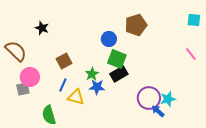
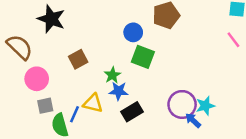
black star: (42, 28) -> (51, 19), size x1.6
pink line: (191, 54) -> (233, 40), moved
black rectangle: (119, 74) -> (132, 112), moved
blue line: (63, 85) -> (75, 114), moved
gray square: (23, 89) -> (45, 106), moved

